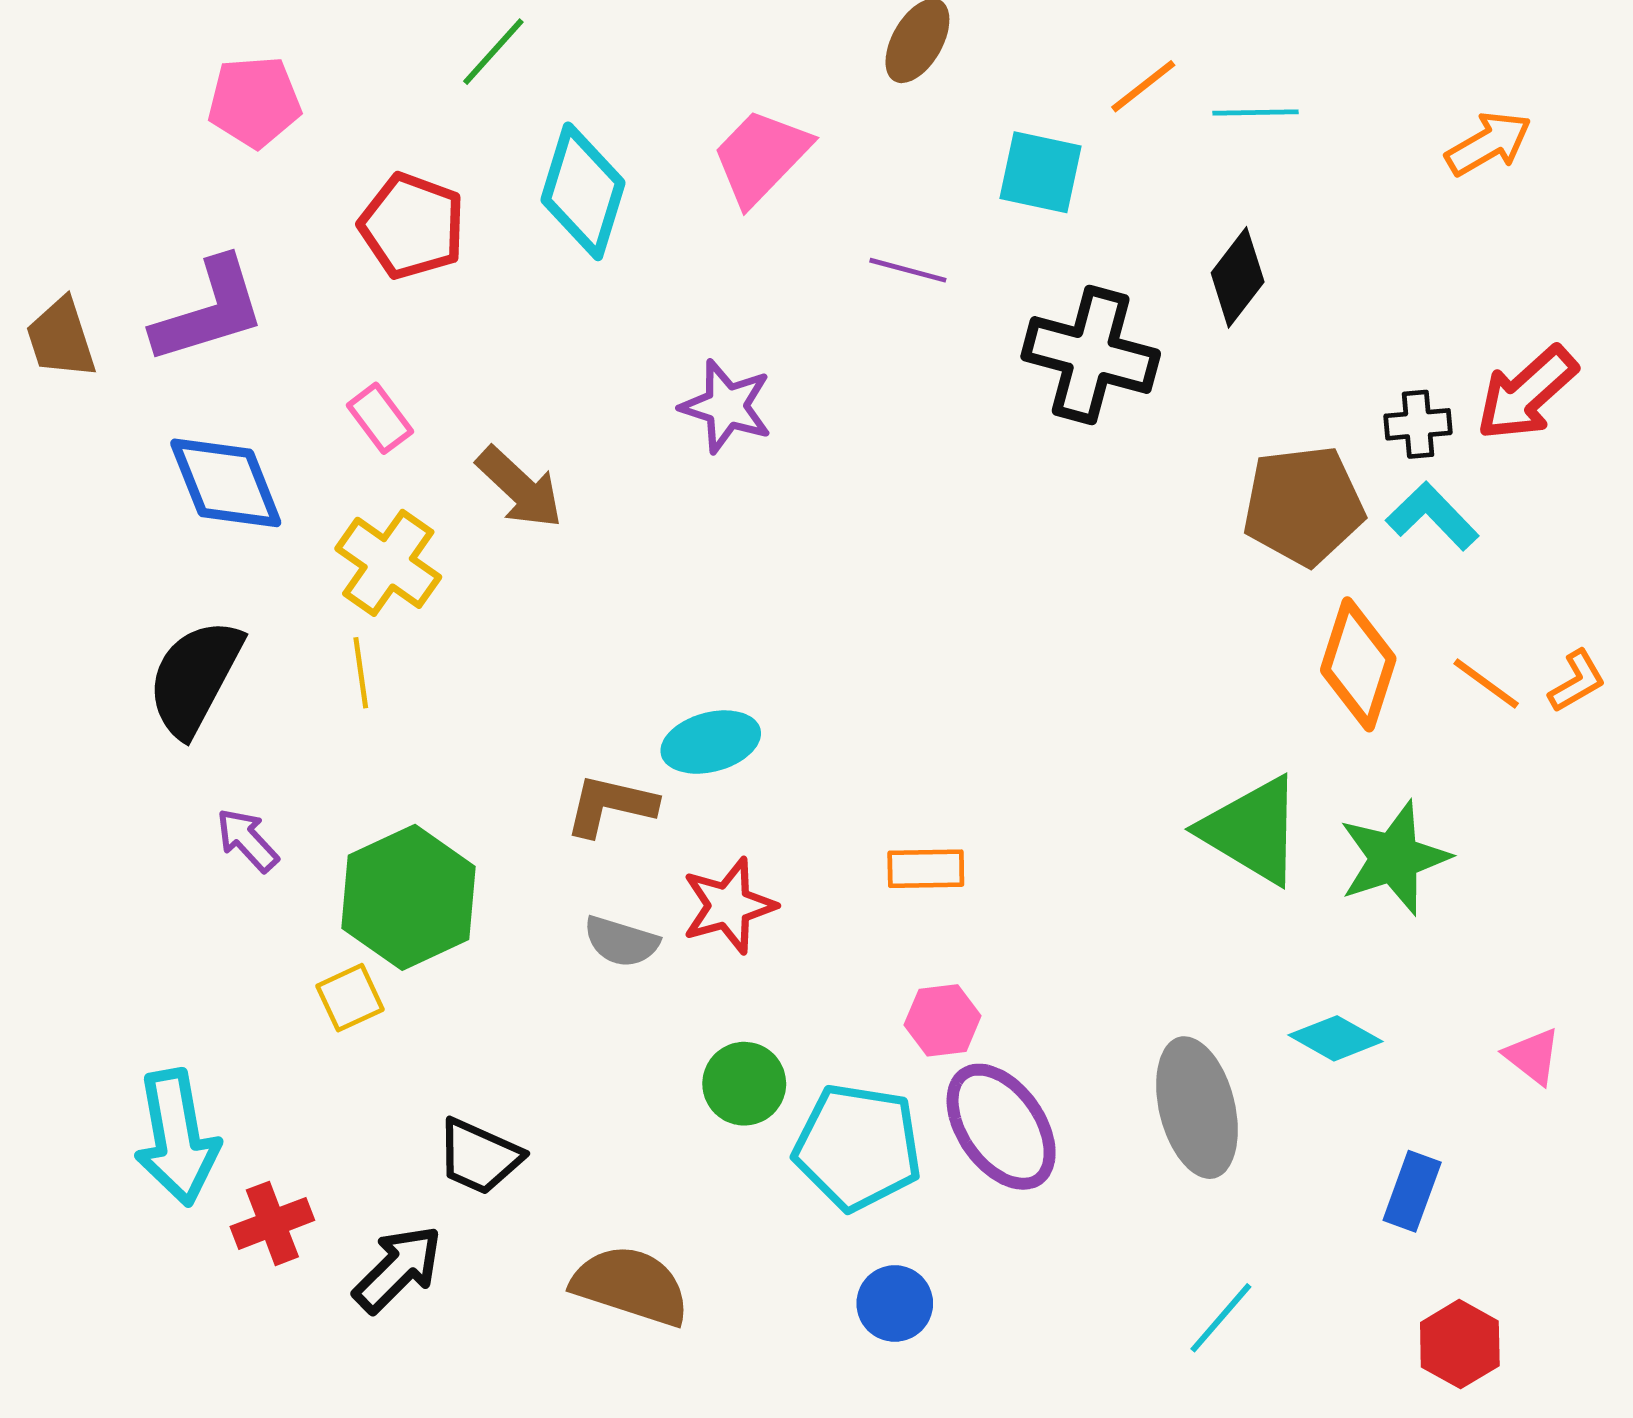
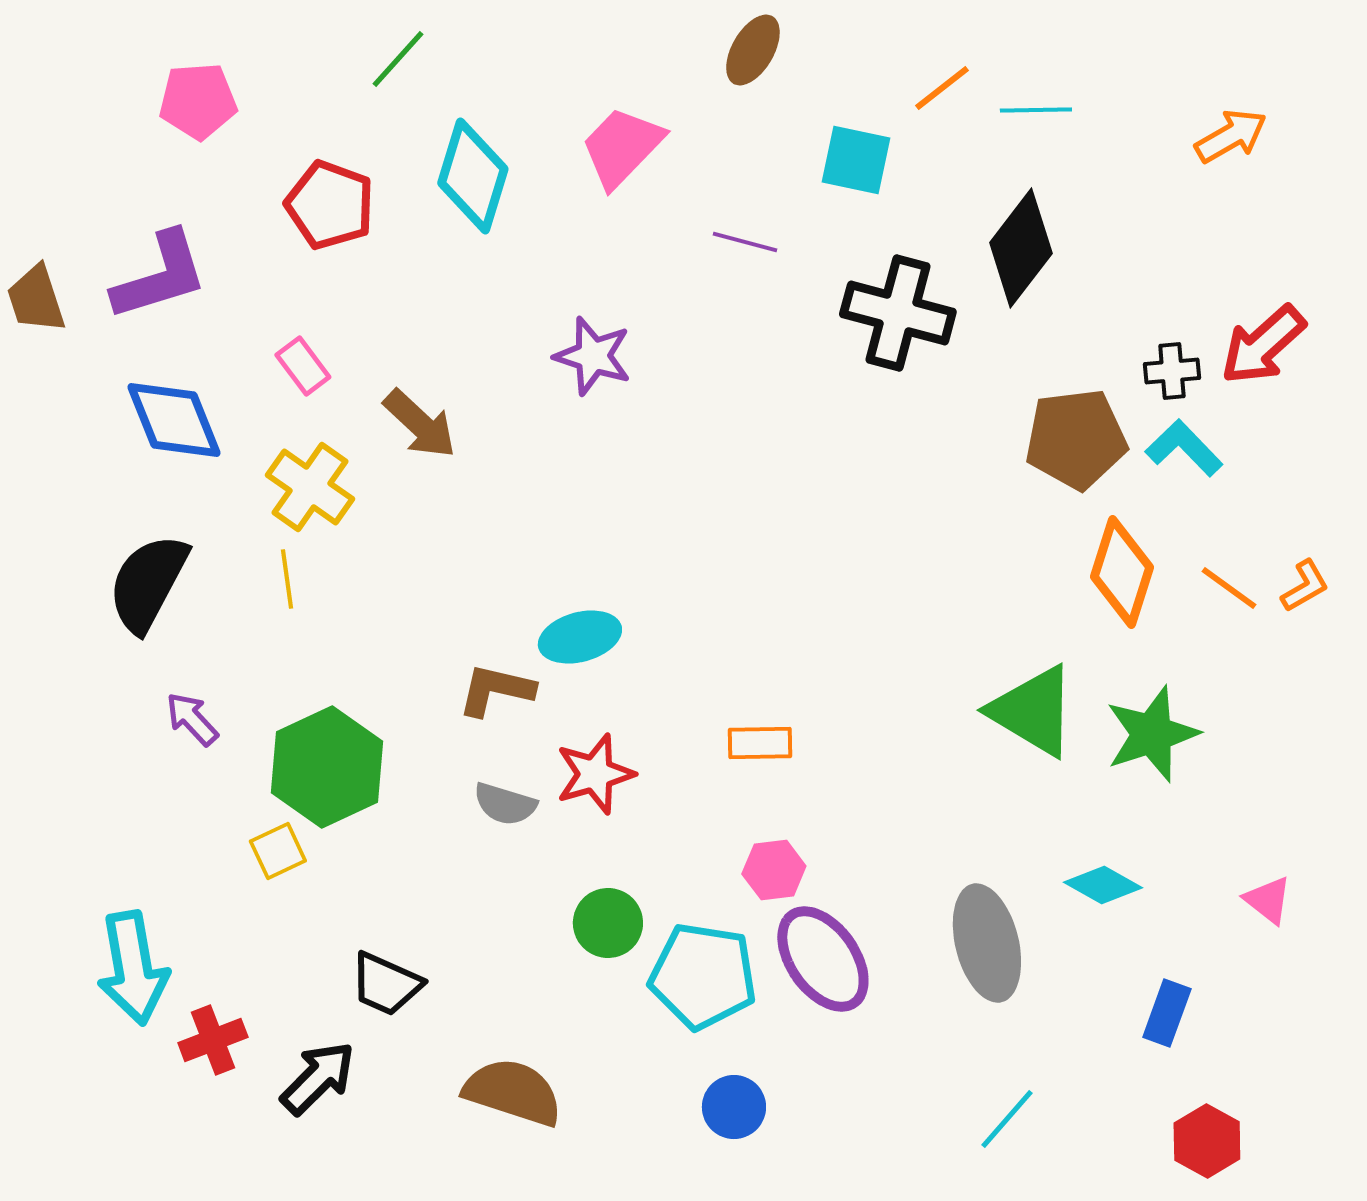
black diamond: (1238, 277) -> (1021, 248), size x1.4

